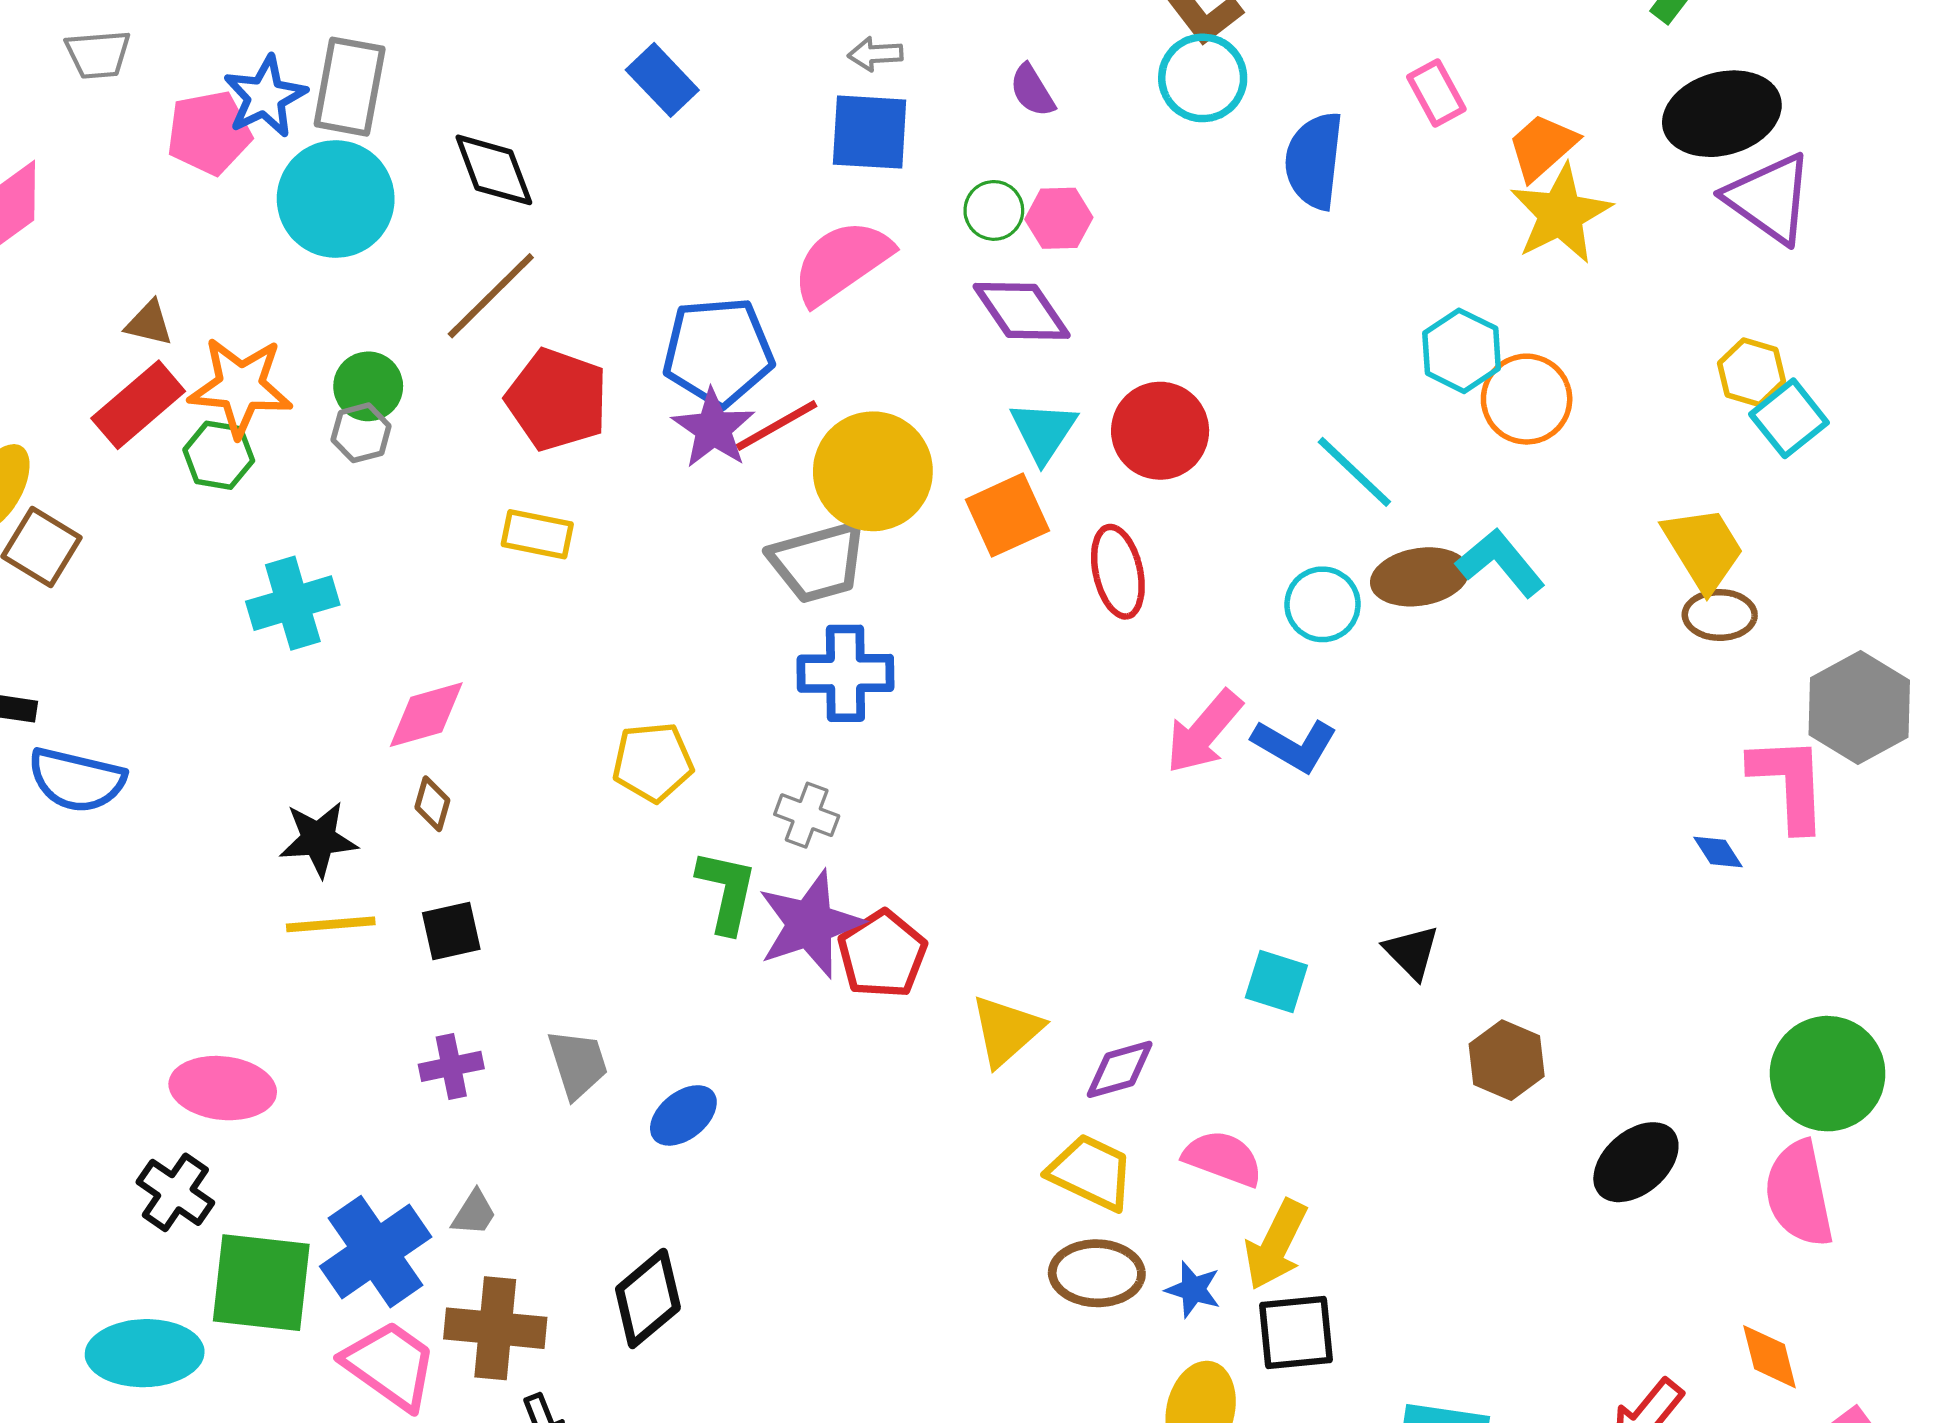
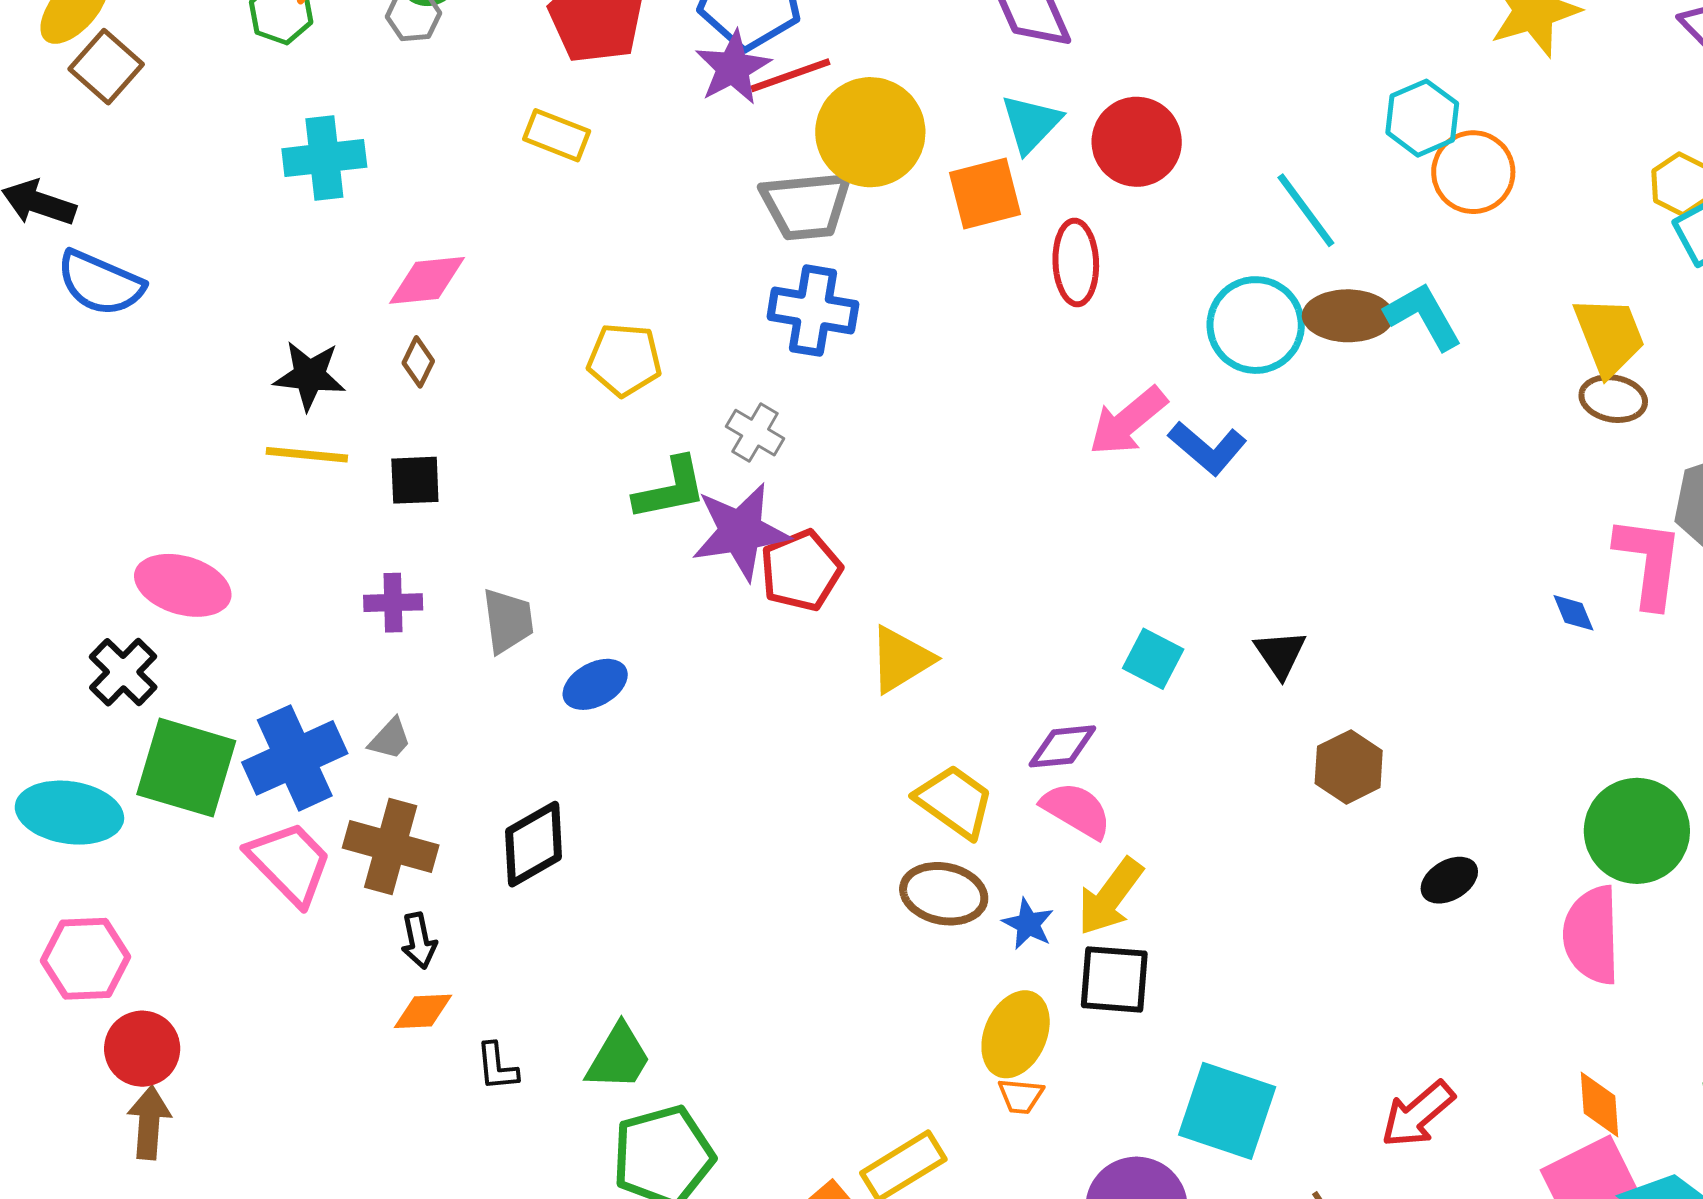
cyan circle: (1323, 604) -> (1256, 325), size x1.4
green L-shape: (727, 891) -> (670, 489), turned 56
purple diamond: (1120, 1069) -> (1062, 746), moved
black ellipse: (1636, 1162) -> (1449, 880), size x0.7
orange diamond: (1770, 1357) -> (1599, 1105), moved

